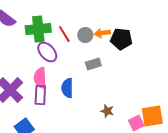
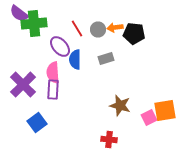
green cross: (38, 29) -> (34, 24), moved
blue semicircle: (67, 88) -> (75, 60), moved
brown star: (107, 111) -> (120, 106), size x1.5

